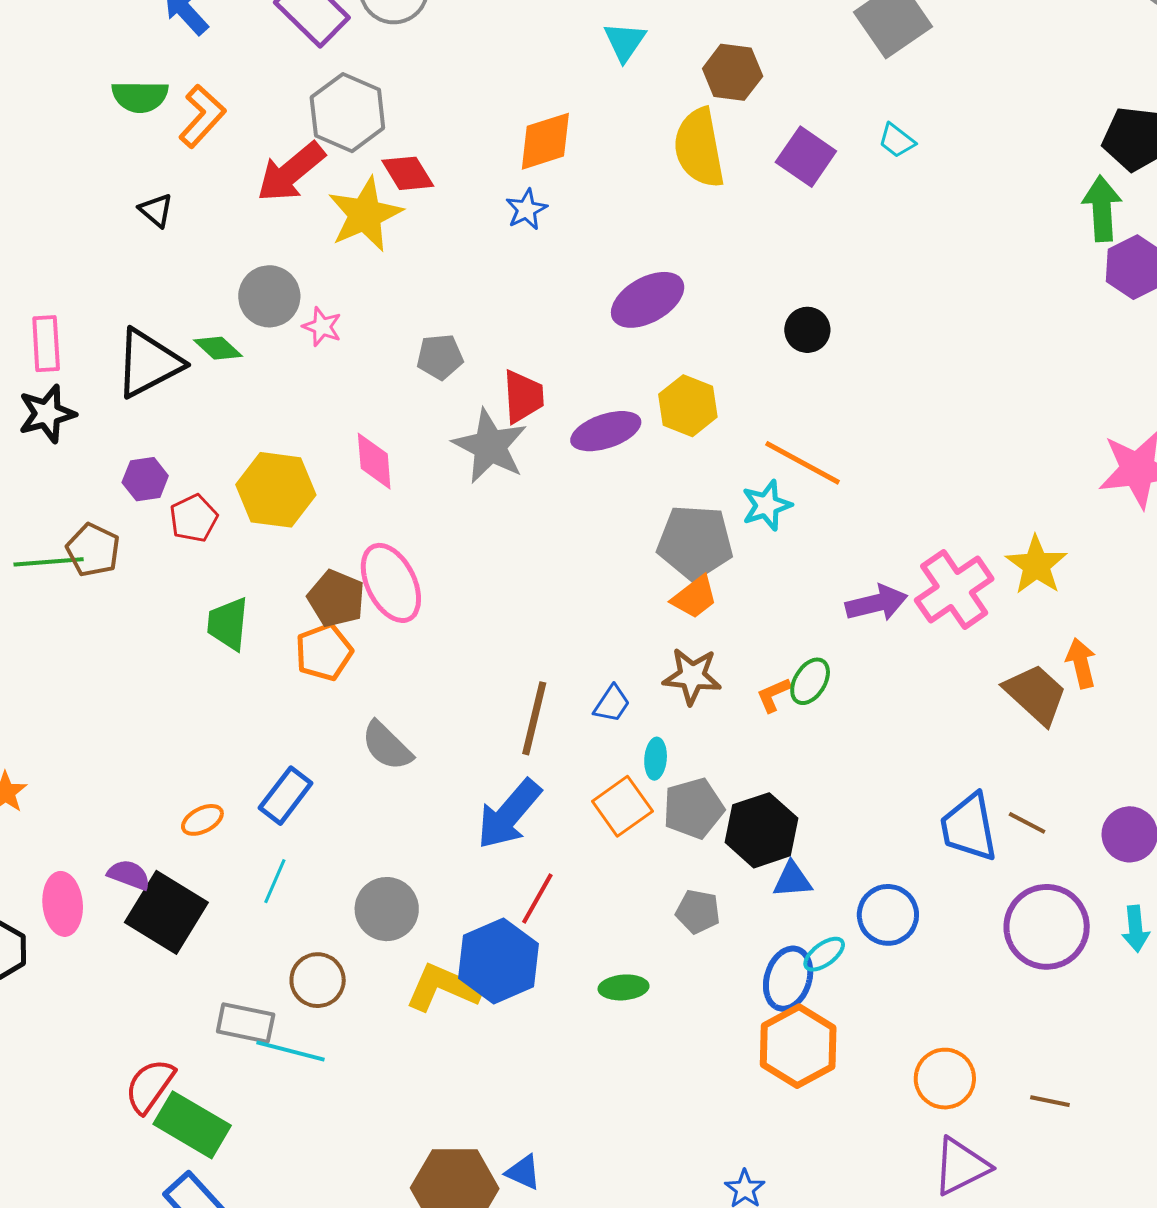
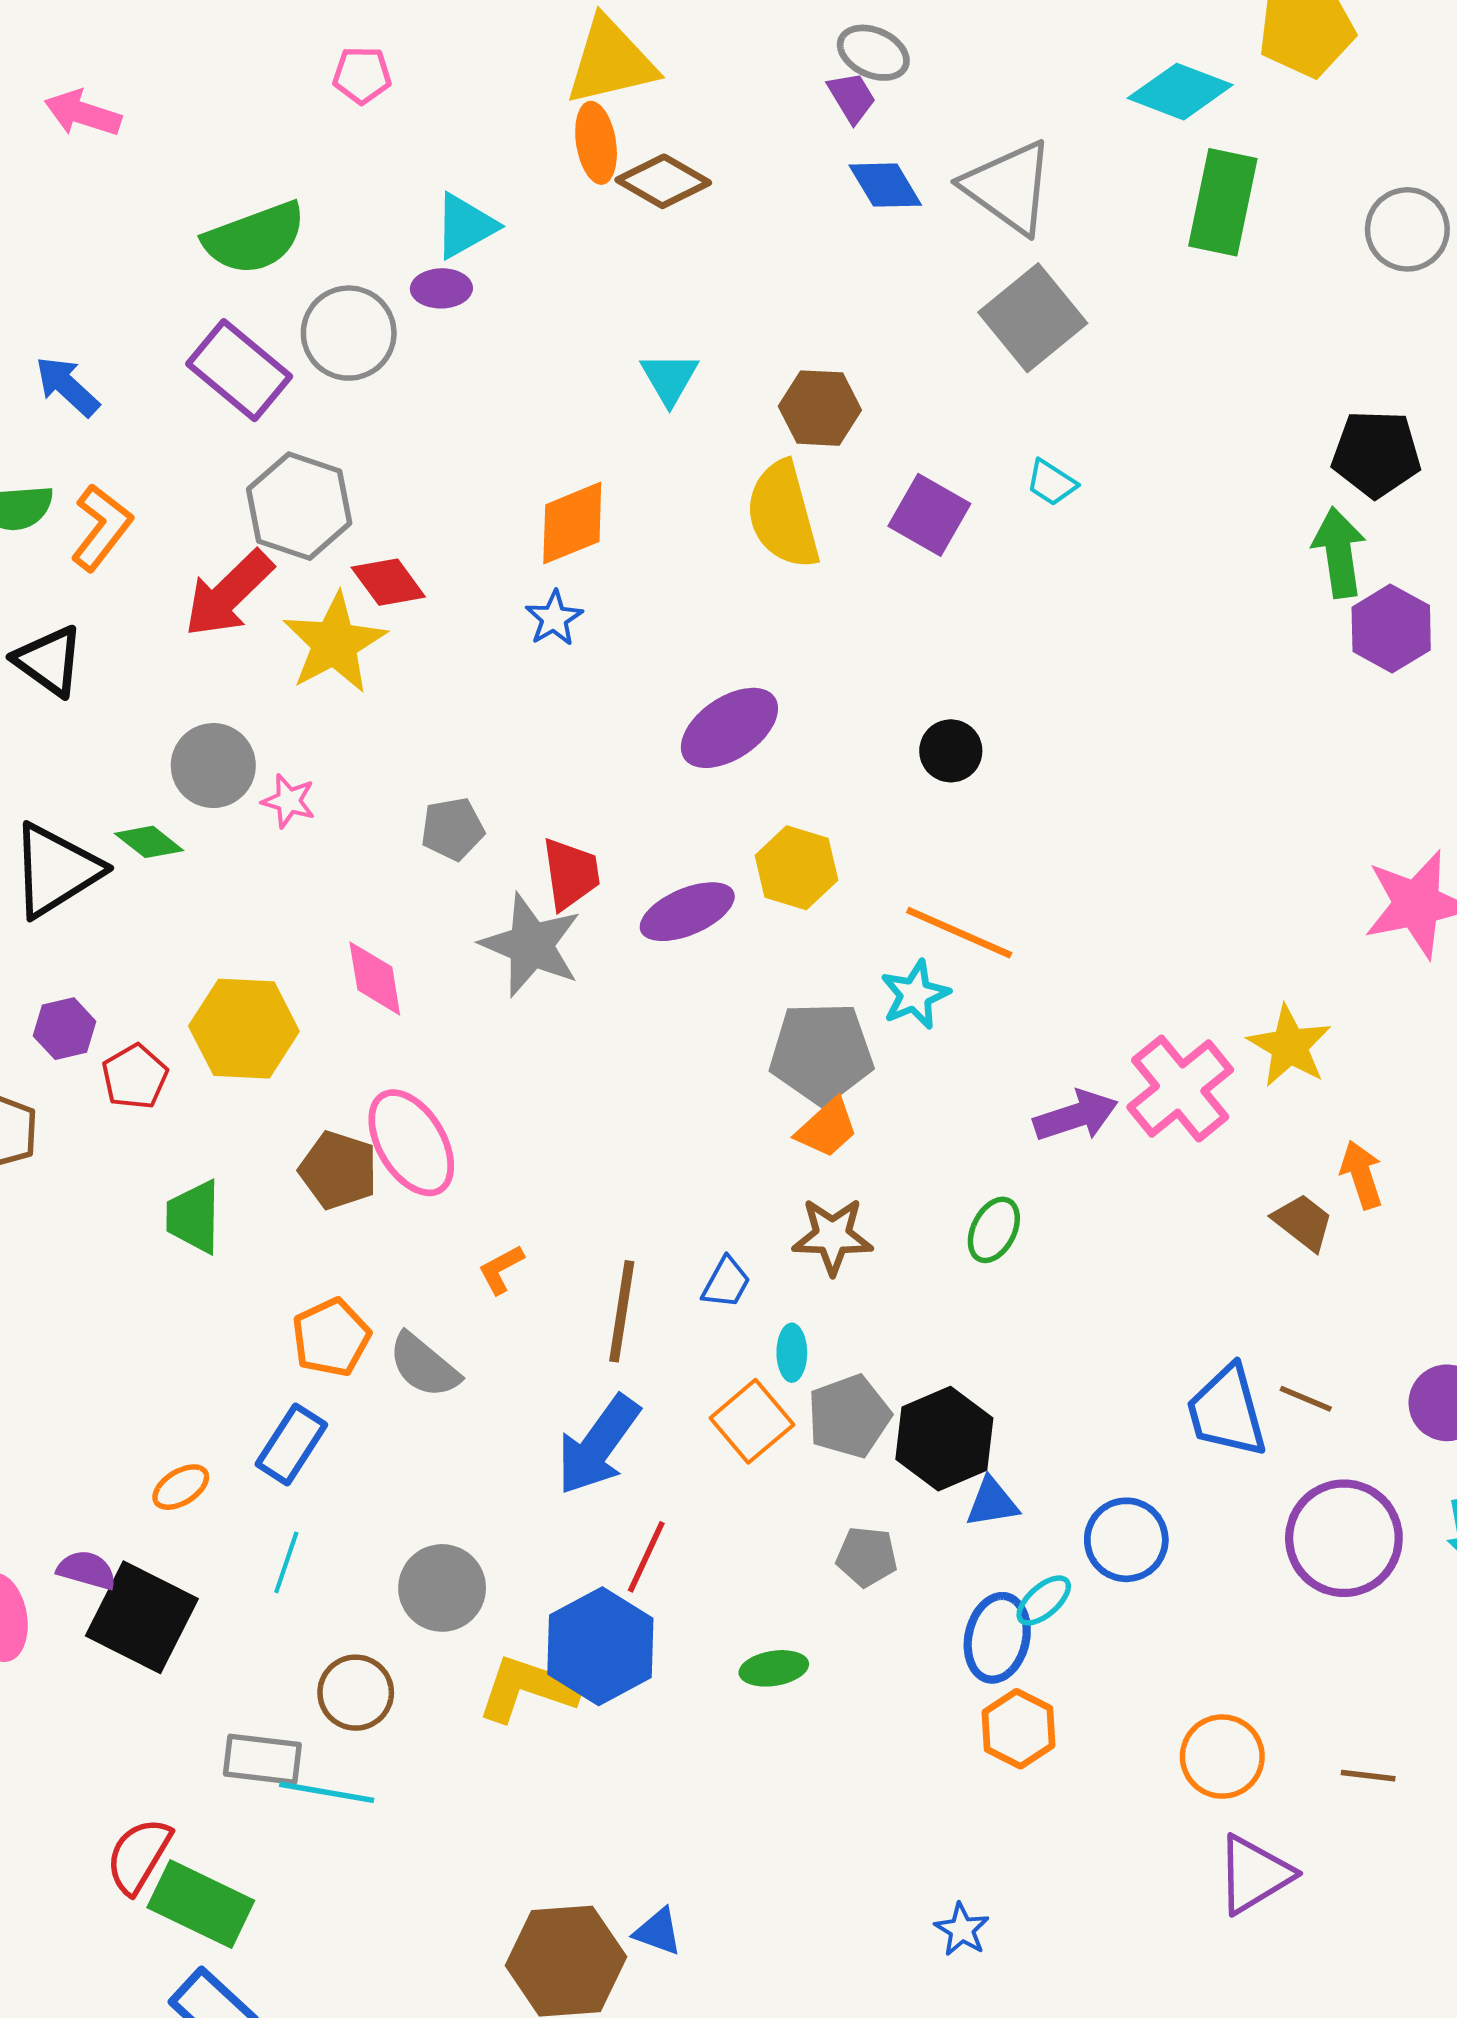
black triangle: (156, 210) -> (49, 661), size x1.5
orange pentagon: (324, 652) -> (331, 1338), moved
brown trapezoid: (1036, 694) -> (1303, 1222), size x0.7
orange L-shape: (773, 695) -> (501, 1269), moved
orange hexagon: (798, 1046) -> (1019, 1729), size x0.7

